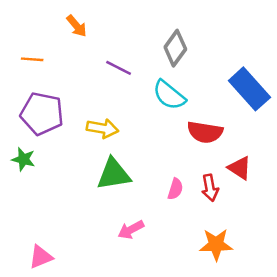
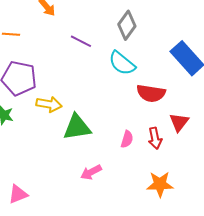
yellow arrow: (102, 128) -> (49, 104), moved
red triangle: (240, 168) -> (179, 122), turned 35

